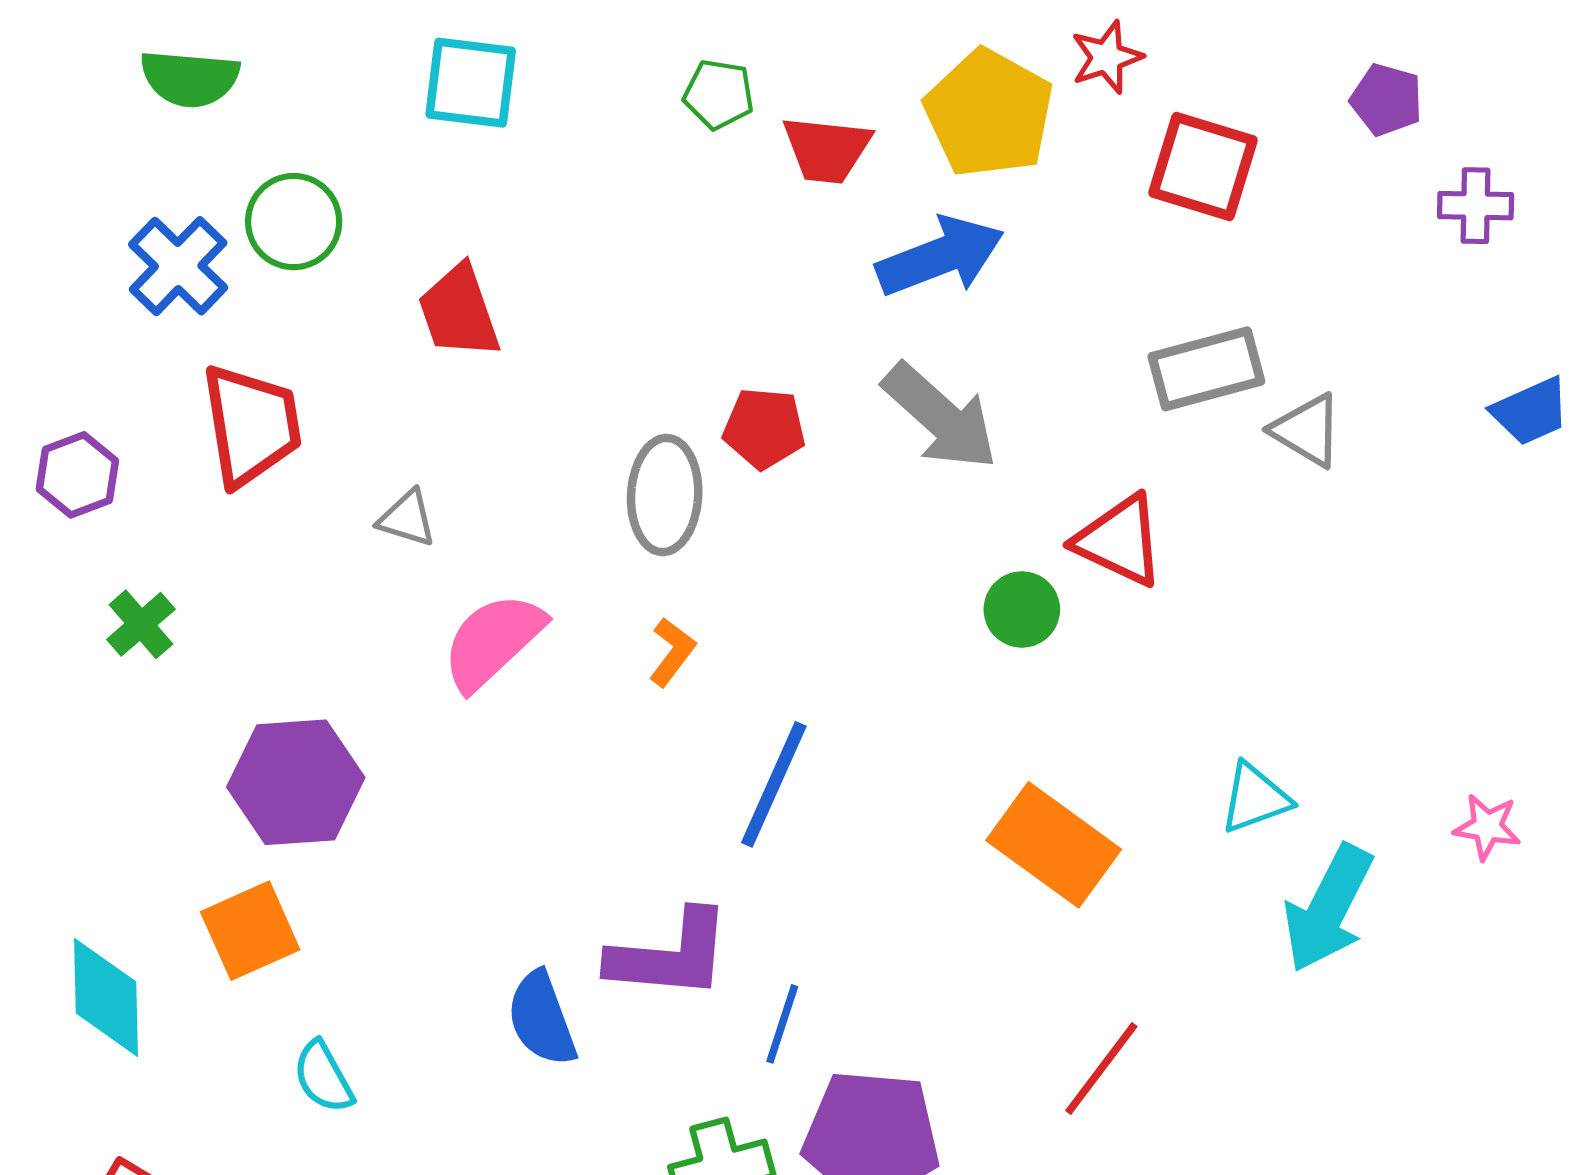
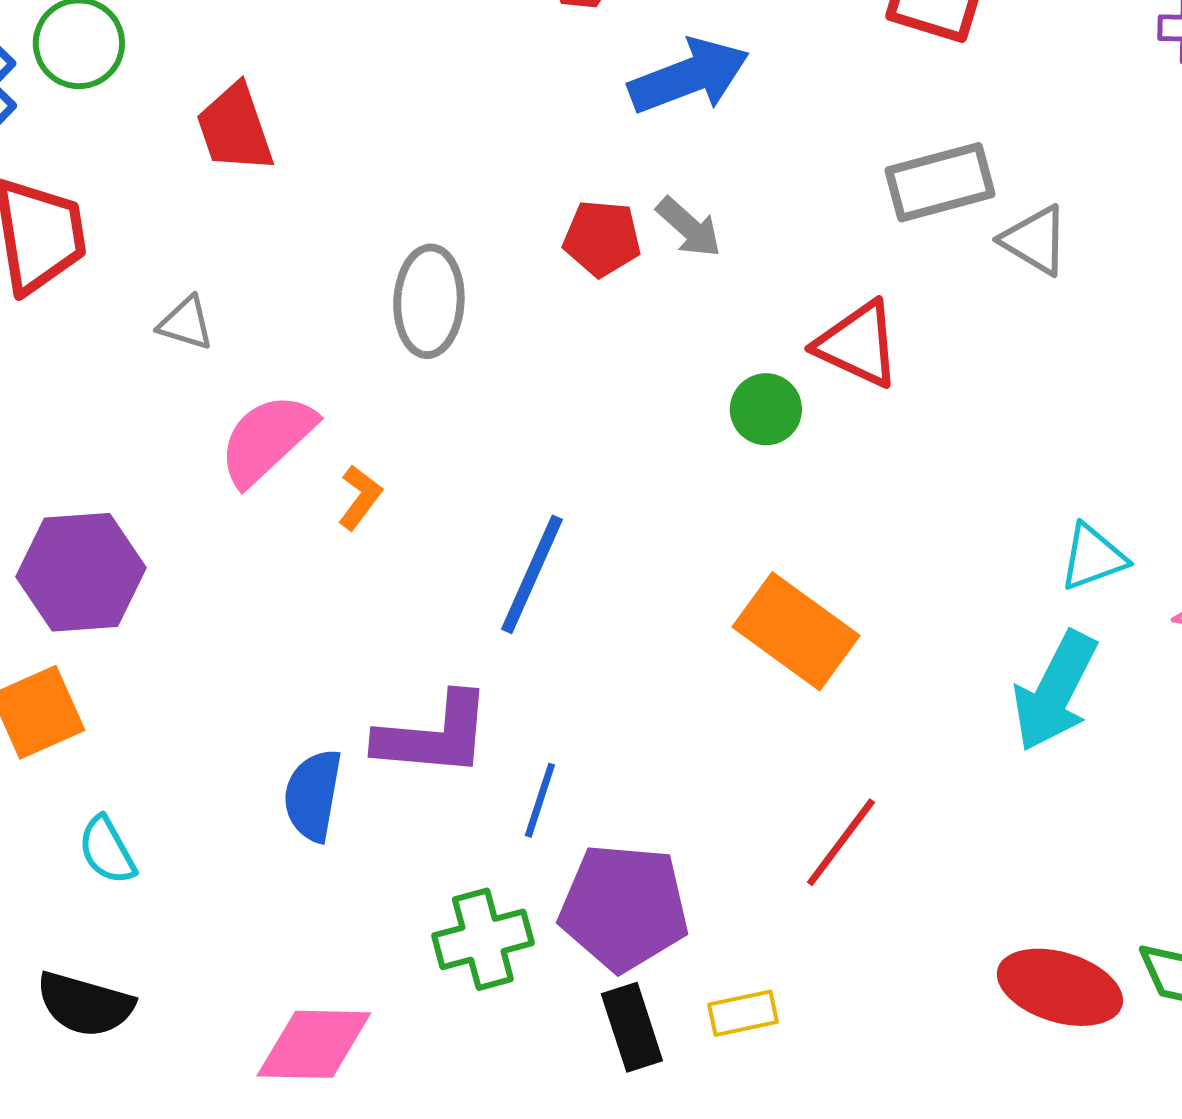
gray arrow: (940, 417) -> (689, 227), size x0.6
red pentagon: (764, 428) -> (602, 238), moved
orange L-shape: (672, 652) -> (360, 497), moved
cyan triangle: (1255, 798) -> (1093, 557), moved
blue semicircle: (542, 1019) -> (313, 795), turned 30

